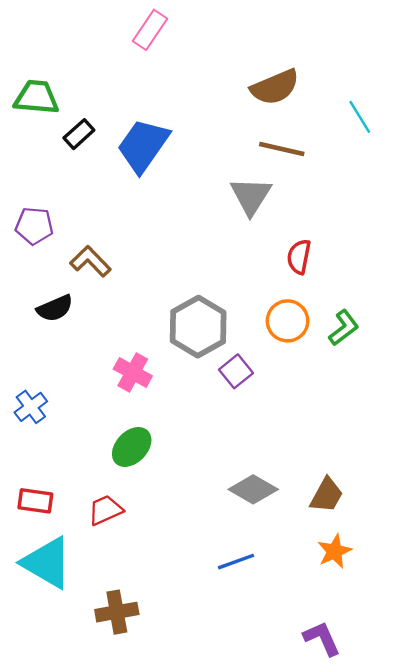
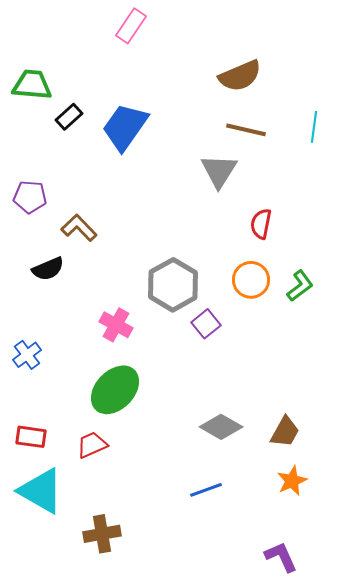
cyan line: (360, 117) -> (314, 127), moved, turned 40
green ellipse: (132, 447) -> (115, 390), size x1.4

